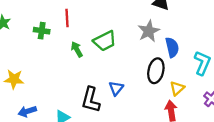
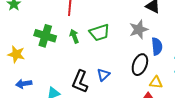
green cross: (42, 31) -> (45, 36), moved, size x1.5
yellow triangle: (177, 88) -> (156, 82), turned 40

